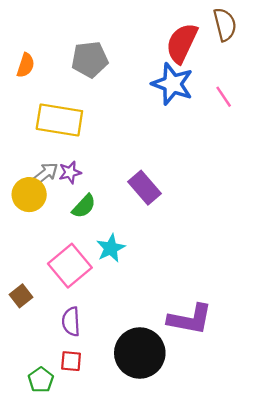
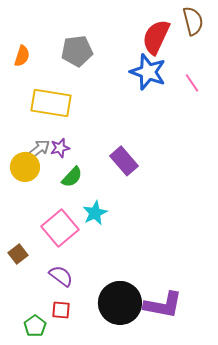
purple L-shape: (190, 319) -> (163, 305), moved
purple semicircle: (71, 322) -> (61, 276), turned 130

